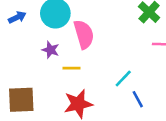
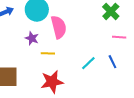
blue line: (138, 99) -> (112, 62), moved

